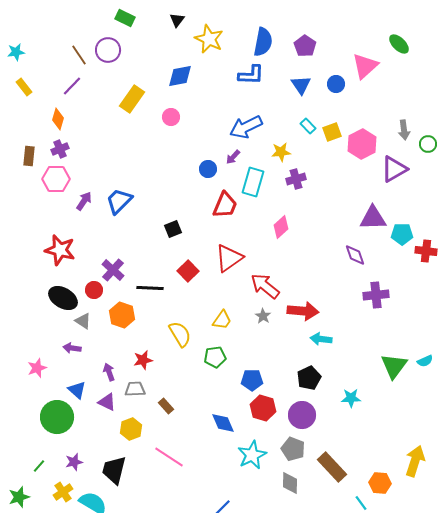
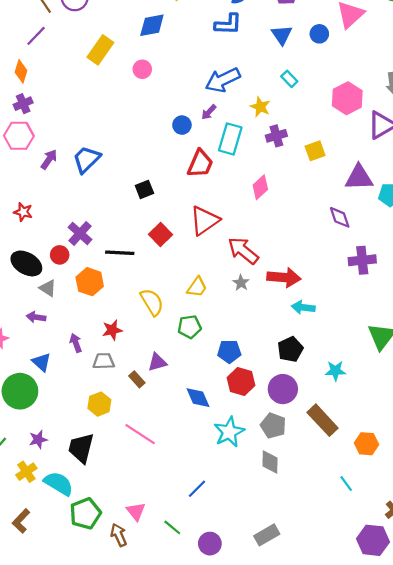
yellow square: (332, 132) -> (315, 151), moved
yellow star: (281, 152) -> (260, 107), turned 30
red star: (60, 250) -> (23, 212), size x0.6
purple triangle: (107, 402) -> (157, 362), moved, turned -42
brown rectangle: (332, 467) -> (323, 420), moved
orange hexagon: (380, 483) -> (367, 444), moved

